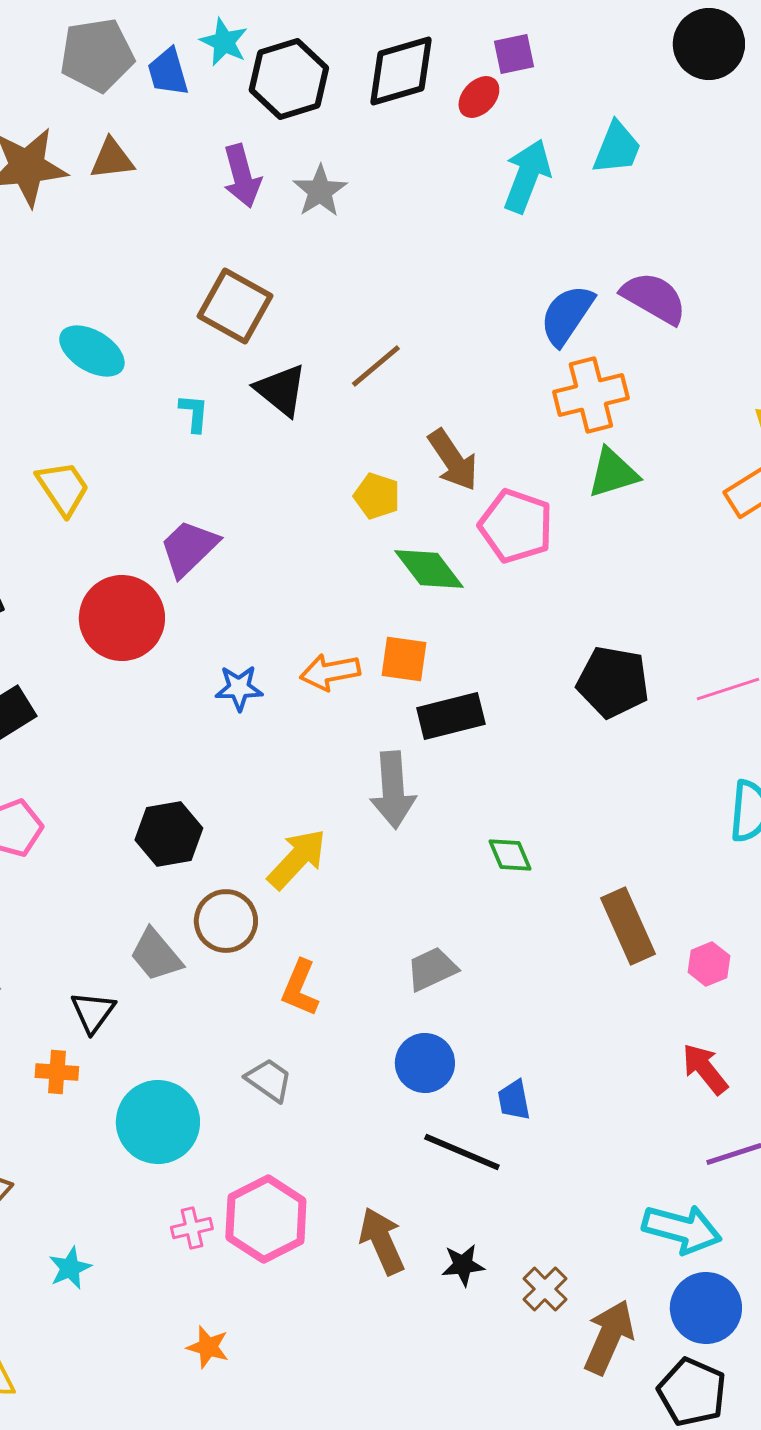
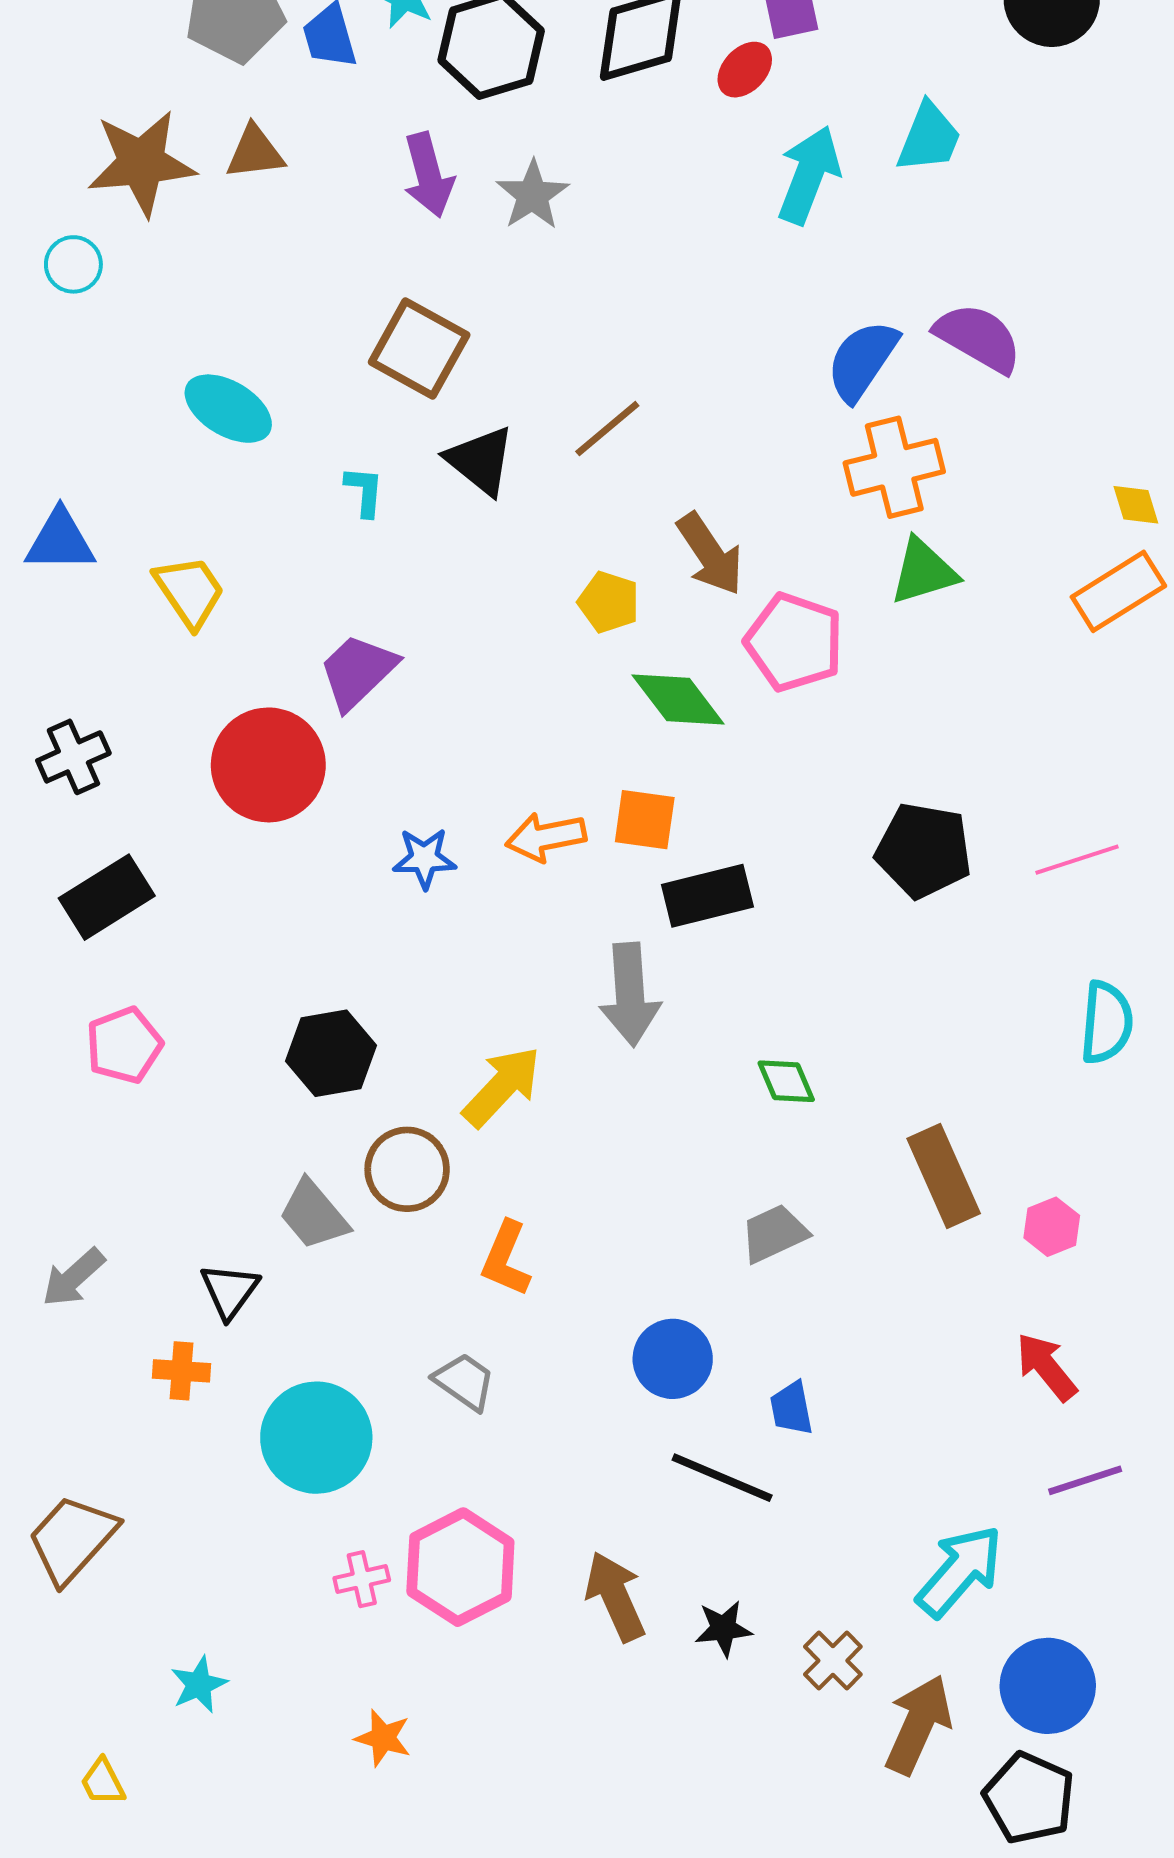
gray trapezoid: (432, 969) -> (774, 1233), moved
cyan arrow: (682, 1229) -> (960, 1571), moved, turned -64
cyan star: (70, 1268) -> (199, 1685), moved

